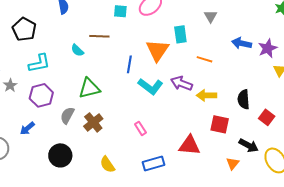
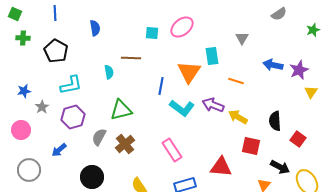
cyan semicircle: (77, 50) -> (109, 72), turned -144
yellow arrow: (207, 95) -> (238, 117), turned 30
pink rectangle: (140, 128) -> (172, 150), size x1.6

